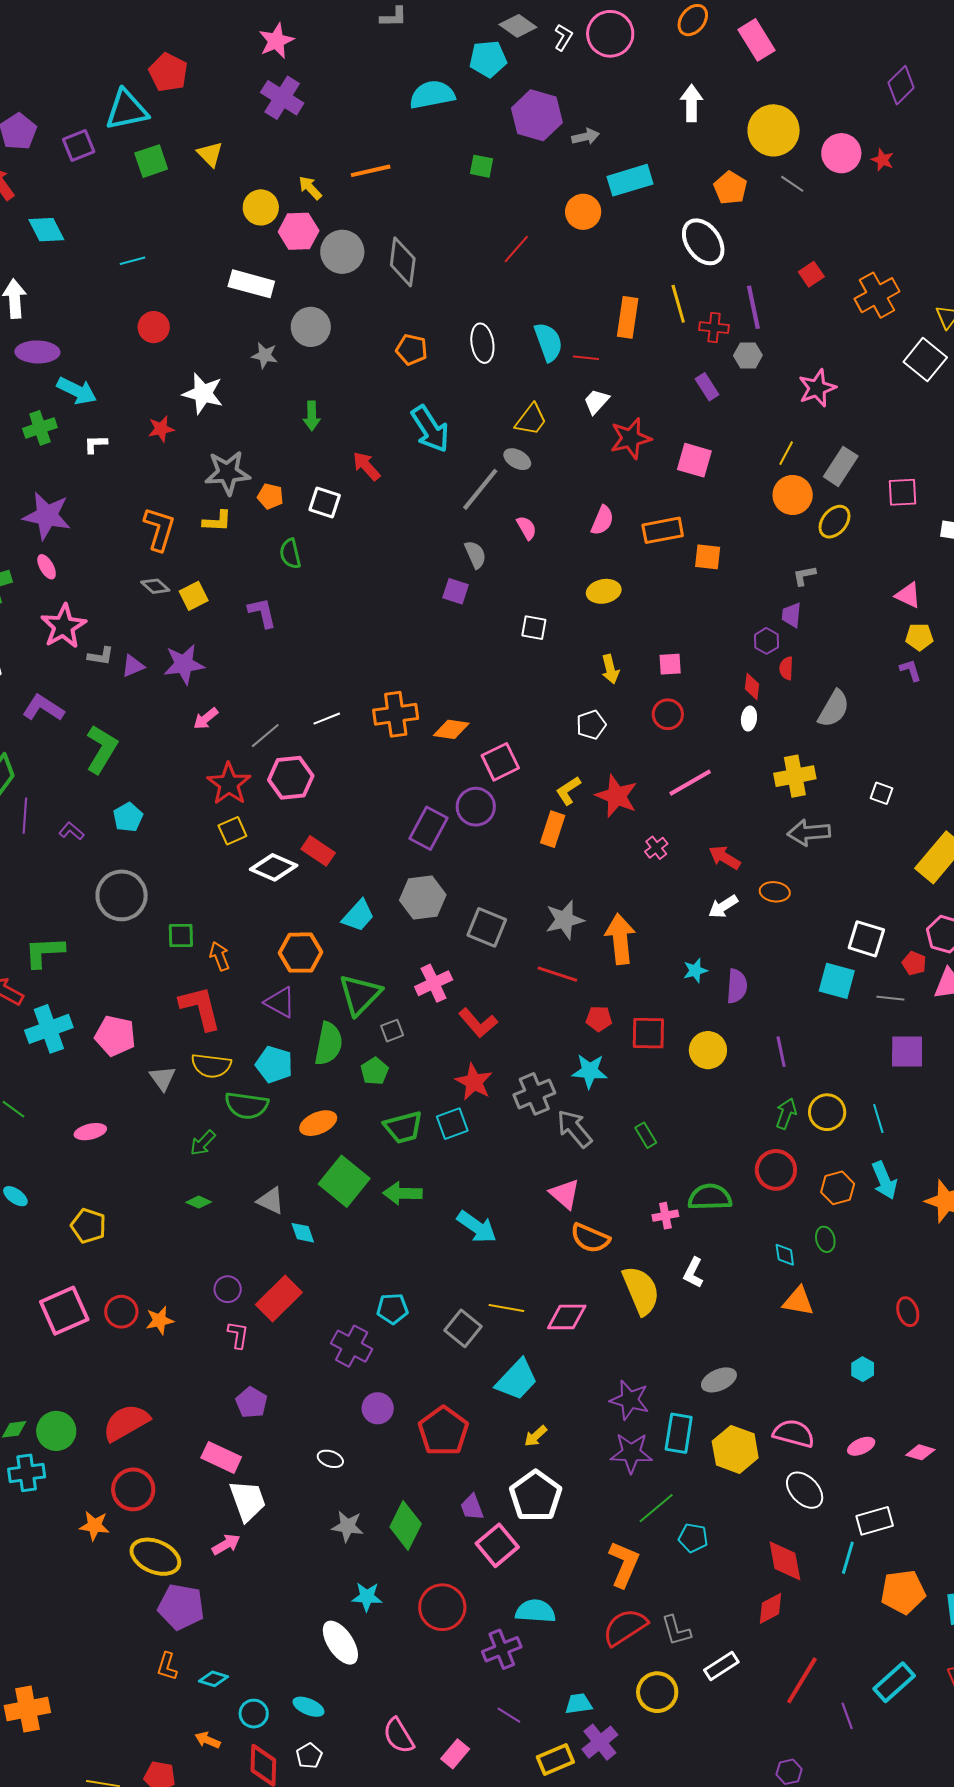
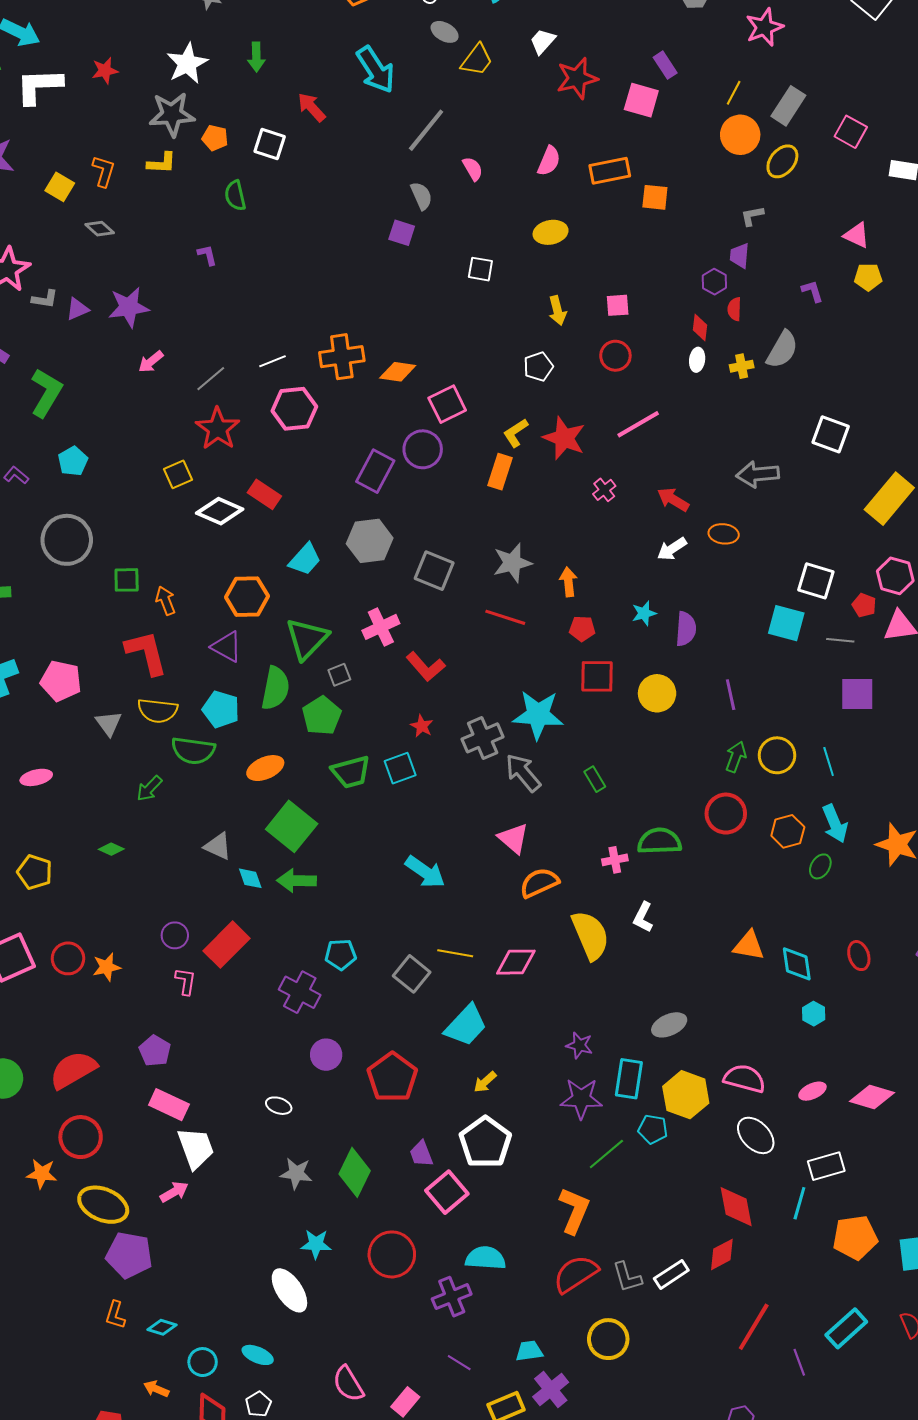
purple rectangle: (707, 387) -> (665, 65), moved
white star: (203, 393) -> (187, 63), moved, turned 30
white L-shape: (96, 444) -> (39, 86), size x2.0
gray ellipse: (517, 459) -> (445, 32), moved
pink square: (903, 492) -> (851, 132), turned 32
orange L-shape: (159, 529) -> (104, 171), size x0.7
yellow square: (194, 596) -> (60, 187), moved, turned -32
purple L-shape: (262, 613) -> (207, 255), size x0.7
purple L-shape: (910, 670) -> (812, 291), moved
yellow cross: (795, 776) -> (742, 366), moved, size x0.6
pink hexagon: (291, 778) -> (294, 409), moved
red star: (229, 784) -> (218, 429), moved
white square: (882, 793) -> (831, 434), size x1.6
orange arrow: (620, 939) -> (568, 582), size x0.6
red pentagon: (599, 1019) -> (582, 629), moved
green pentagon: (374, 1071) -> (322, 716), size x1.4
cyan star: (590, 1071) -> (538, 715), size x1.4
red star: (474, 1082) -> (422, 726), size x0.6
green arrow: (403, 1193) -> (297, 881), moved
green diamond: (199, 1202) -> (111, 849), moved
orange semicircle: (590, 1238) -> (539, 883), turned 132
green ellipse: (825, 1239) -> (820, 866), moved, turned 45
cyan diamond: (785, 1255) -> (797, 964), moved, size x1.5
purple star: (630, 1400) -> (579, 1045), size x0.7
purple pentagon: (251, 1402) -> (155, 1051), moved
pink diamond: (920, 1452) -> (872, 1097), size x1.5
cyan pentagon: (693, 1538) -> (653, 1129), moved
white rectangle: (721, 1666) -> (671, 1274), moved

